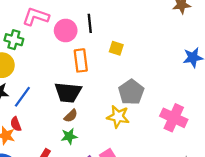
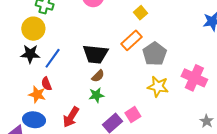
yellow square: (116, 48) -> (140, 13), turned 32
orange rectangle: (81, 60) -> (131, 40), moved, turned 55
yellow star: (118, 117) -> (158, 87), moved

